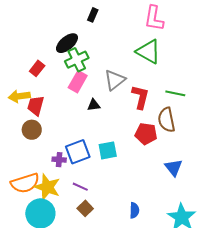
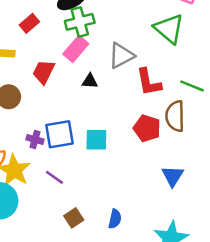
red L-shape: (140, 97) -> (149, 82), turned 145
red trapezoid: (36, 106) -> (44, 72), moved
brown square: (85, 208) -> (74, 218), moved

